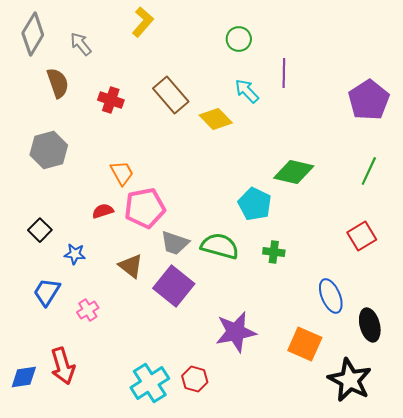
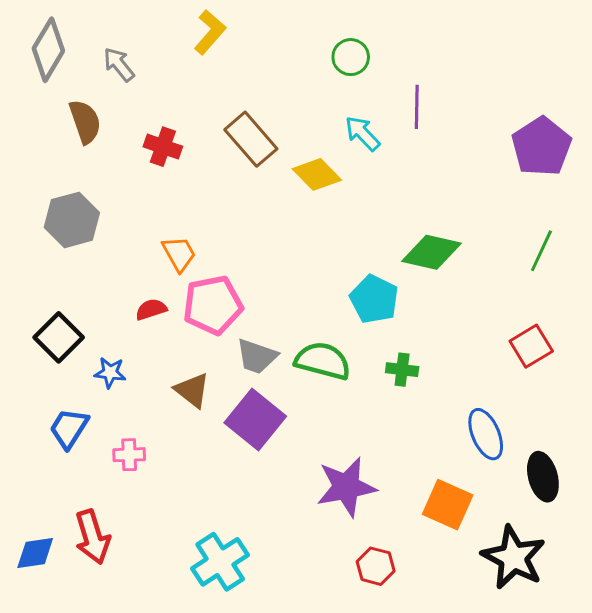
black square: (40, 230) -> (59, 337), size x1.4
pink cross: (88, 310) -> (129, 455), turned 30
red hexagon: (195, 379) -> (376, 566), moved

